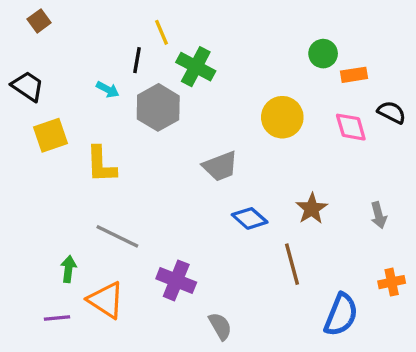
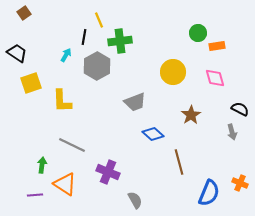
green cross: (196, 67) -> (120, 41), turned -35
cyan arrow: (108, 89) -> (66, 55), turned -88
black semicircle: (392, 112) -> (240, 109), moved
brown star: (312, 209) -> (191, 115), moved
orange cross: (392, 282) -> (240, 183), moved, turned 35

